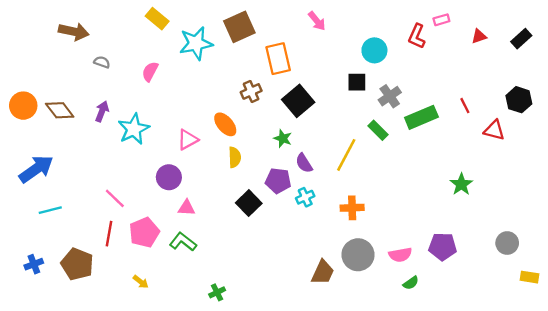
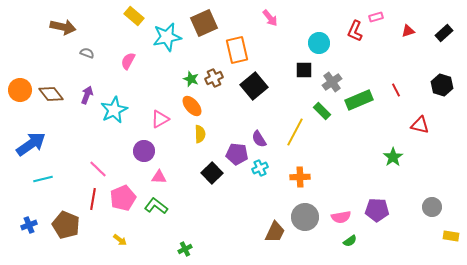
red triangle: (494, 130) -> (420, 125), moved
green star: (283, 138) -> (191, 79), moved

